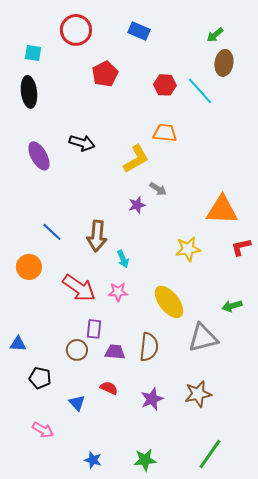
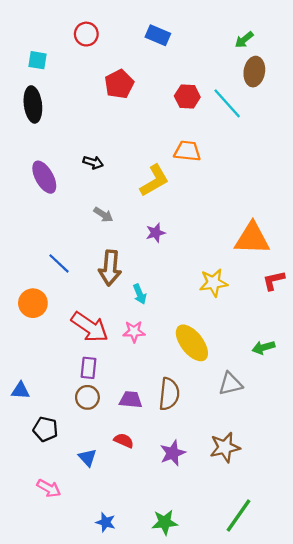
red circle: (76, 30) -> (86, 34), size x0.7
black arrow: (82, 143) -> (93, 162), size x0.7
gray arrow: (158, 189) -> (103, 215), moved
purple rectangle: (94, 329) -> (89, 368), moved
gray triangle: (203, 338) -> (230, 384), size x0.7

